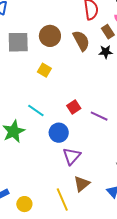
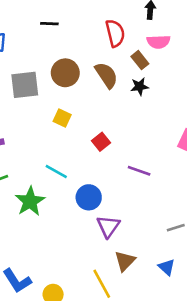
red square: (74, 107) -> (101, 142), moved

